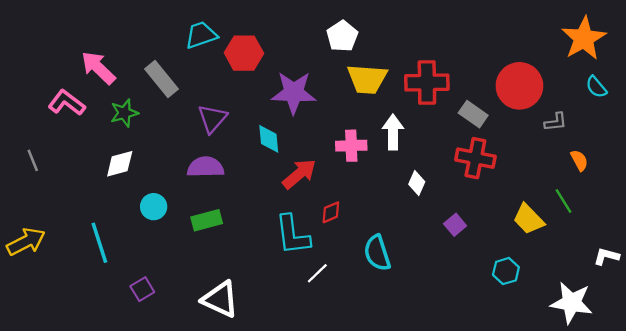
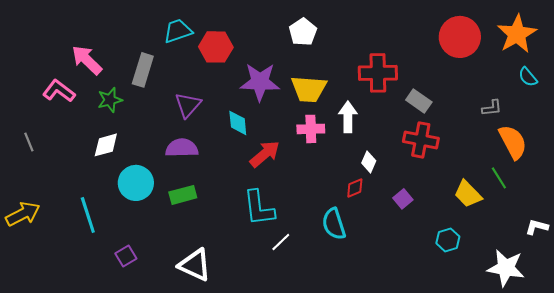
gray rectangle: (161, 79) -> (143, 70), turned 56
yellow trapezoid: (367, 79) -> (309, 89), moved
red circle: (519, 86) -> (460, 37), moved
orange semicircle: (579, 160) -> (513, 142), size x1.8
cyan circle: (154, 207) -> (136, 183), size x1.5
red diamond: (331, 212) -> (355, 188), moved

